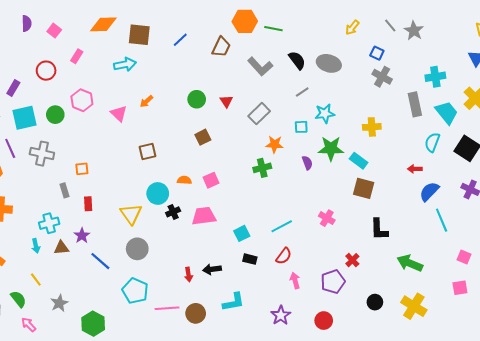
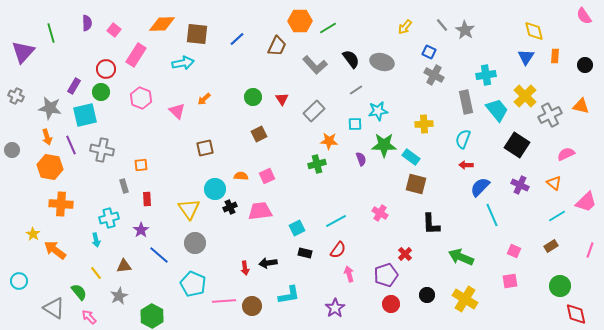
green line: (273, 29) -> (328, 28), turned -42
pink rectangle: (77, 56) -> (136, 55), size x1.6
green circle: (55, 115) -> (101, 92), moved
cyan semicircle: (432, 142) -> (463, 139), moved
brown triangle: (61, 248) -> (124, 266), moved
red circle: (324, 321) -> (391, 304), moved

